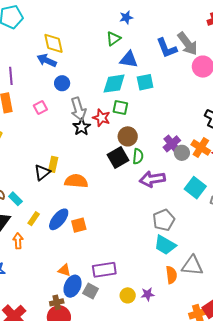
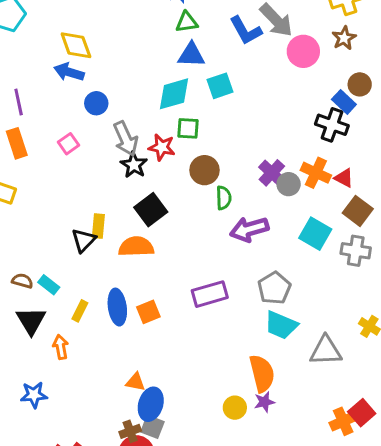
green triangle: (114, 39) -> (187, 22), moved, turned 35
black square: (118, 158) -> (151, 210), moved
blue ellipse: (59, 219) -> (117, 307), turned -40
purple rectangle: (104, 270) -> (210, 294), moved
orange semicircle: (171, 275) -> (262, 373), moved, size x1.4
gray square: (91, 291) -> (152, 427), moved

